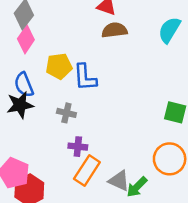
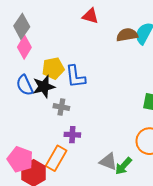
brown semicircle: (114, 30) -> (127, 35), moved
black star: (20, 105) -> (44, 87), moved
orange rectangle: (87, 171) -> (56, 158), moved

